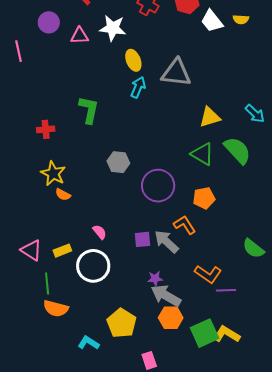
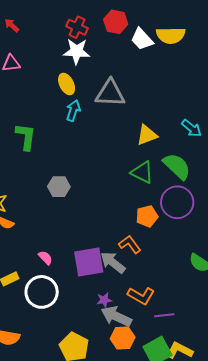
yellow semicircle: (241, 19) -> (171, 35), size x1.8
white star: (113, 28) -> (77, 51), moved
purple circle: (158, 186) -> (177, 202), moved
purple square: (143, 239) -> (89, 262), size x1.8
orange L-shape: (208, 274) -> (141, 296), moved
purple line: (226, 290) -> (164, 315), moved

